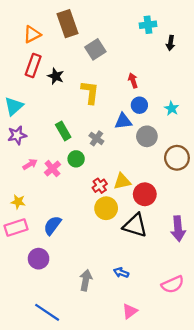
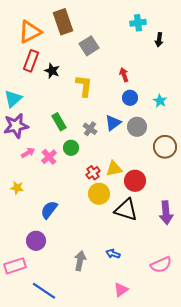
orange triangle: (32, 34) -> (30, 32), size x1.4
blue triangle: (123, 121) -> (113, 123), moved, turned -30
purple star: (17, 135) -> (16, 126), size x1.4
pink rectangle: (16, 228) -> (15, 266), moved

